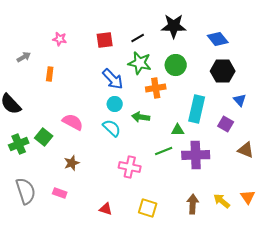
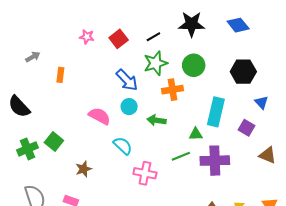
pink star: (60, 39) -> (87, 37), moved
blue diamond: (218, 39) -> (238, 25), moved
red square: (105, 40) -> (119, 39), turned -30
green star: (140, 63) -> (156, 63), turned -30
pink semicircle: (73, 122) -> (99, 116), moved
cyan semicircle: (112, 128) -> (123, 146), moved

